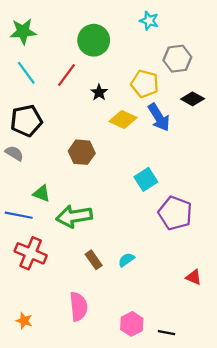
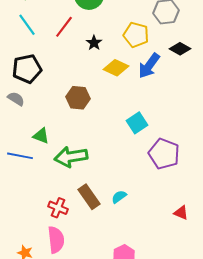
blue arrow: (159, 117) -> (149, 66), turned 68
red cross: (31, 253) -> (58, 208), moved, size x0.7
brown rectangle: (94, 260) -> (89, 197), size x1.4
pink semicircle: (78, 307) -> (56, 240), moved

